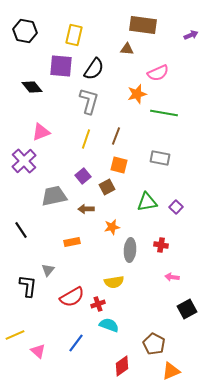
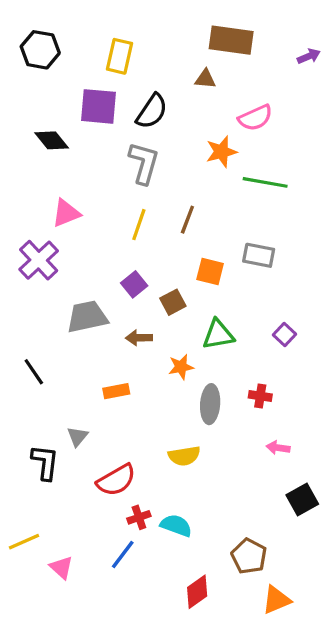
orange square: (119, 165) -> (210, 271), moved
green triangle: (147, 202) -> (218, 335), moved
red cross: (98, 304) -> (139, 517), moved

